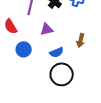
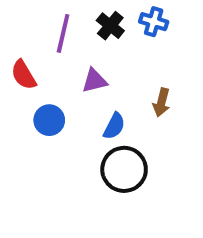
blue semicircle: (57, 52) -> (114, 126), turned -40

